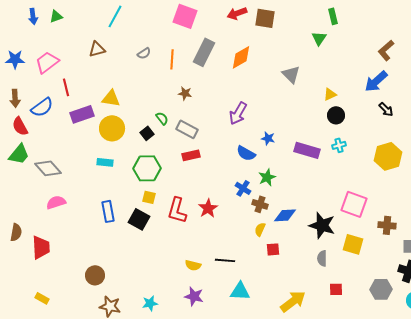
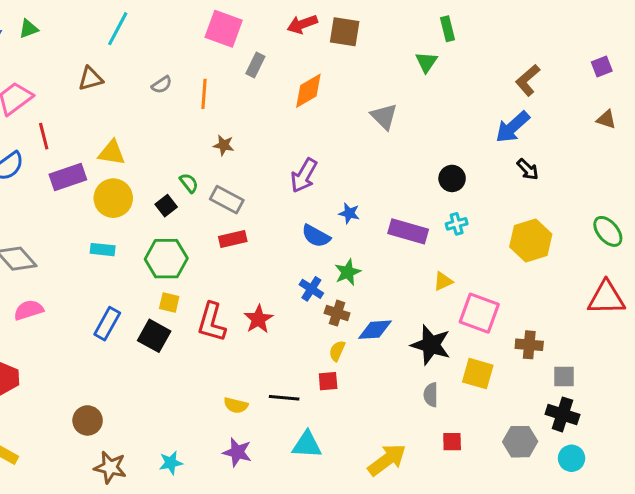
gray rectangle: (204, 52) -> (255, 65), moved, size x0.6
yellow triangle: (330, 94) -> (443, 281), moved
blue rectangle: (108, 211) -> (107, 324), turned 40
red square: (273, 249) -> (328, 381), moved

